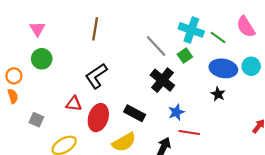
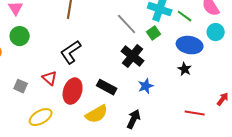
cyan circle: (251, 66) -> (216, 32), moved
red triangle: (74, 104) -> (50, 78), turned 35
gray square: (36, 120) -> (21, 86), moved
red line: (189, 133) -> (195, 113), moved

